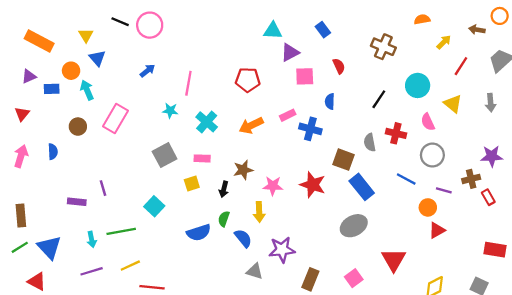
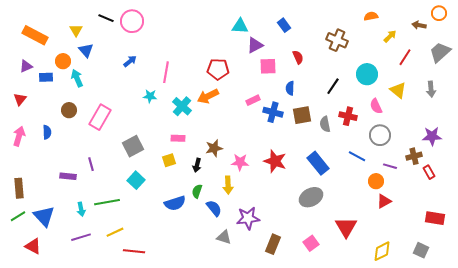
pink rectangle: (115, 119) -> (100, 117), moved
orange arrow: (251, 125) -> (208, 96), moved
gray square: (165, 155) -> (133, 146), moved
brown square: (343, 160) -> (302, 115), moved, turned -30

